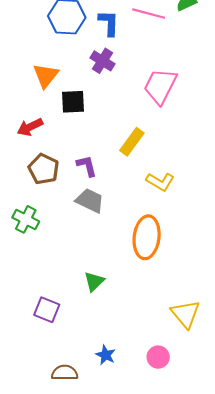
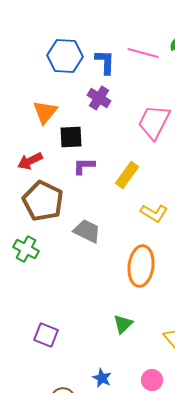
purple L-shape: (87, 166) -> (84, 166), moved, turned -75
brown pentagon: (44, 169) -> (43, 201), size x1.4
green triangle: (94, 281) -> (123, 324), moved

